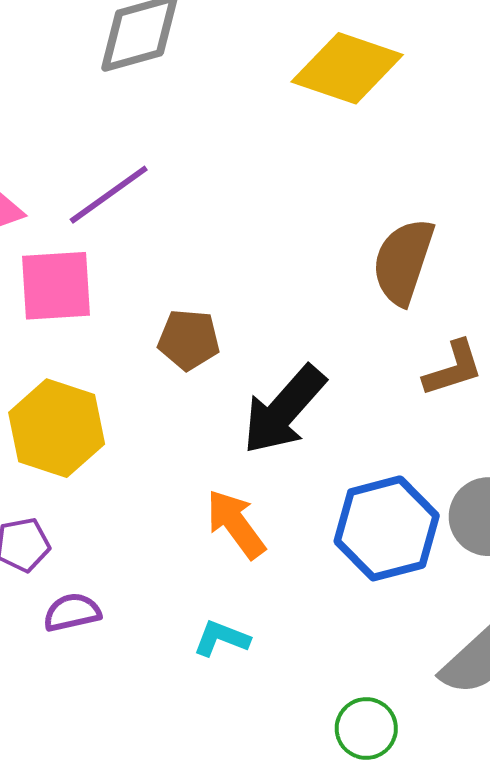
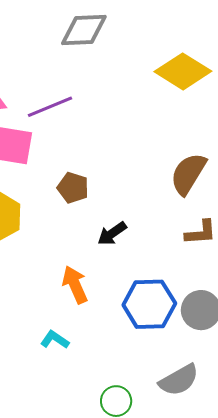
black arrow: (284, 410) -> (112, 234), size x0.6

